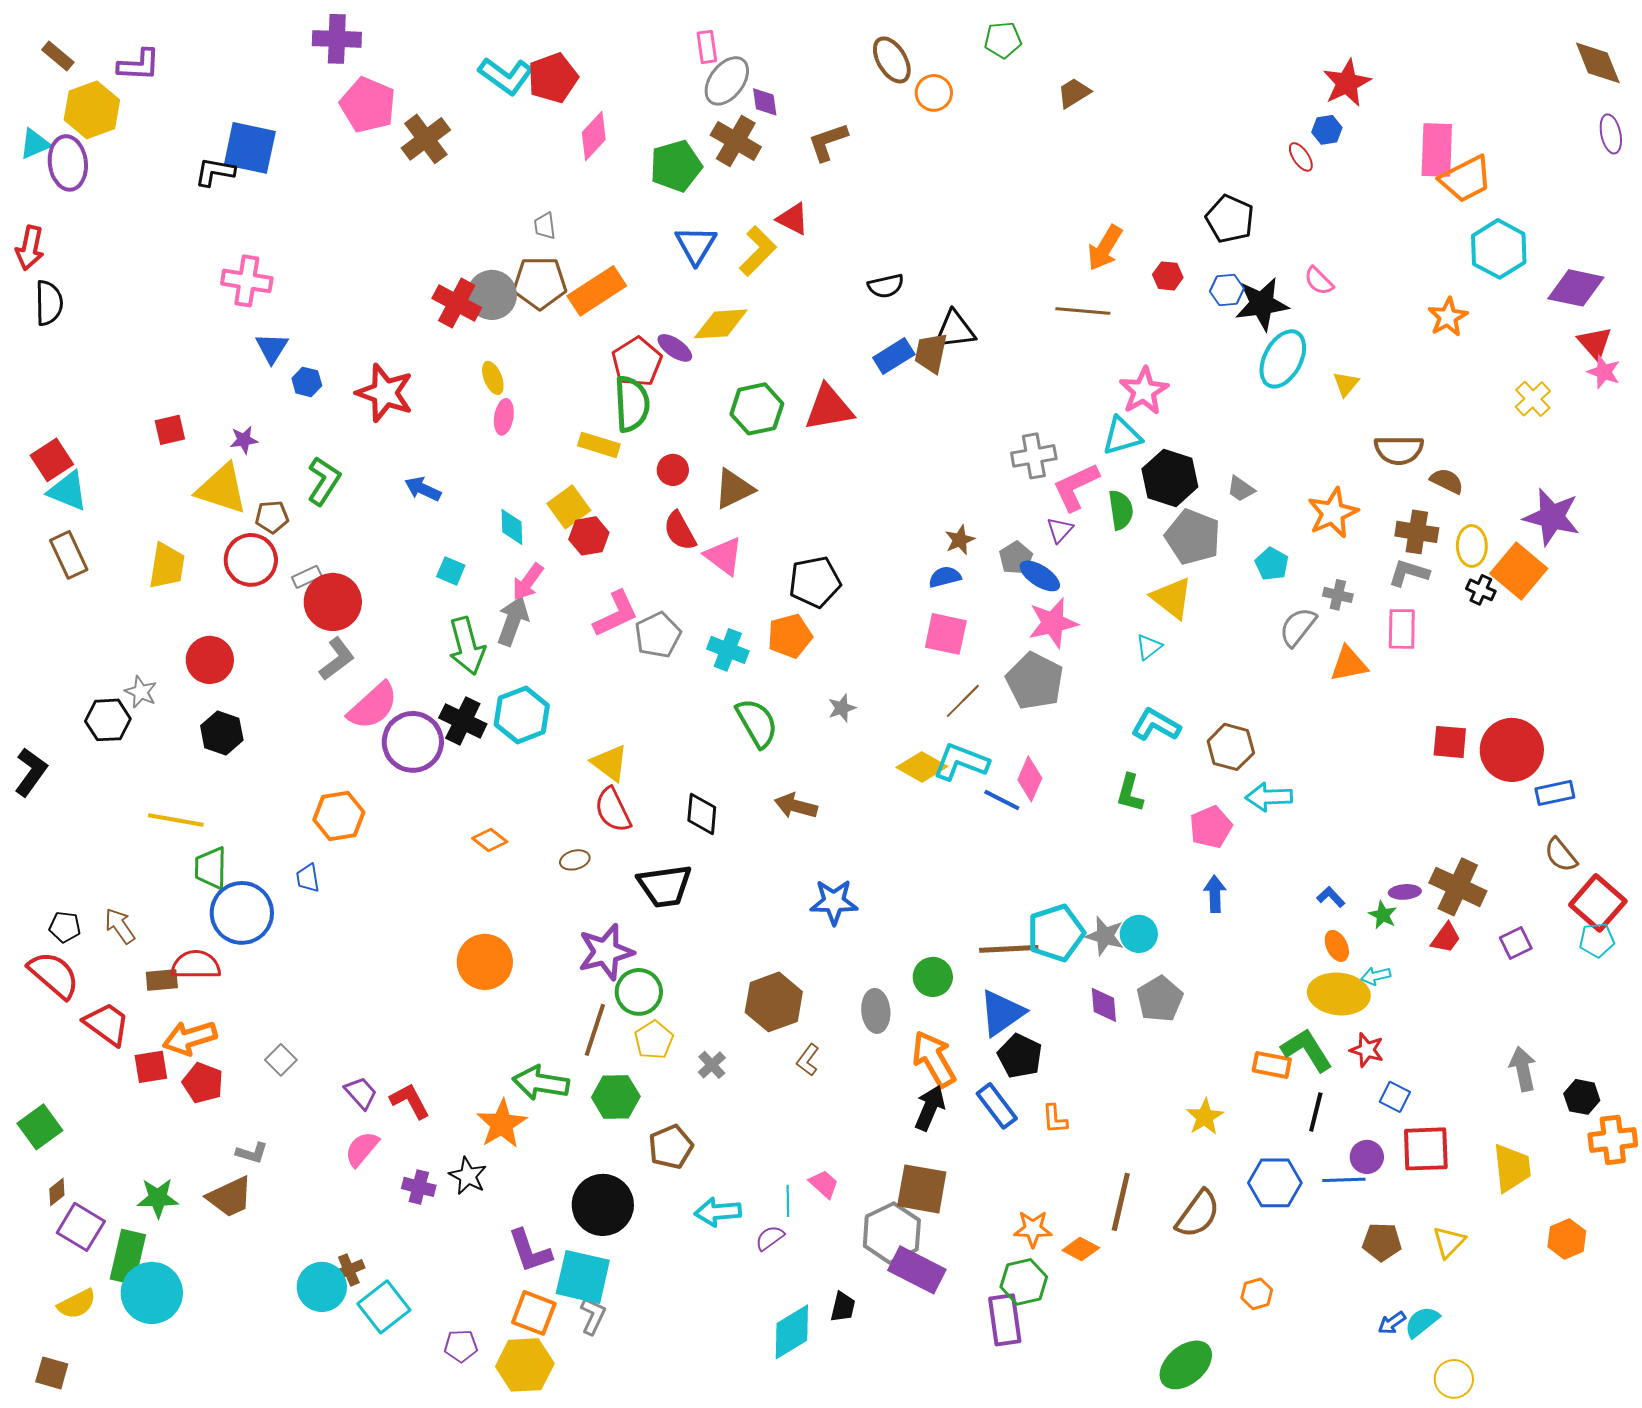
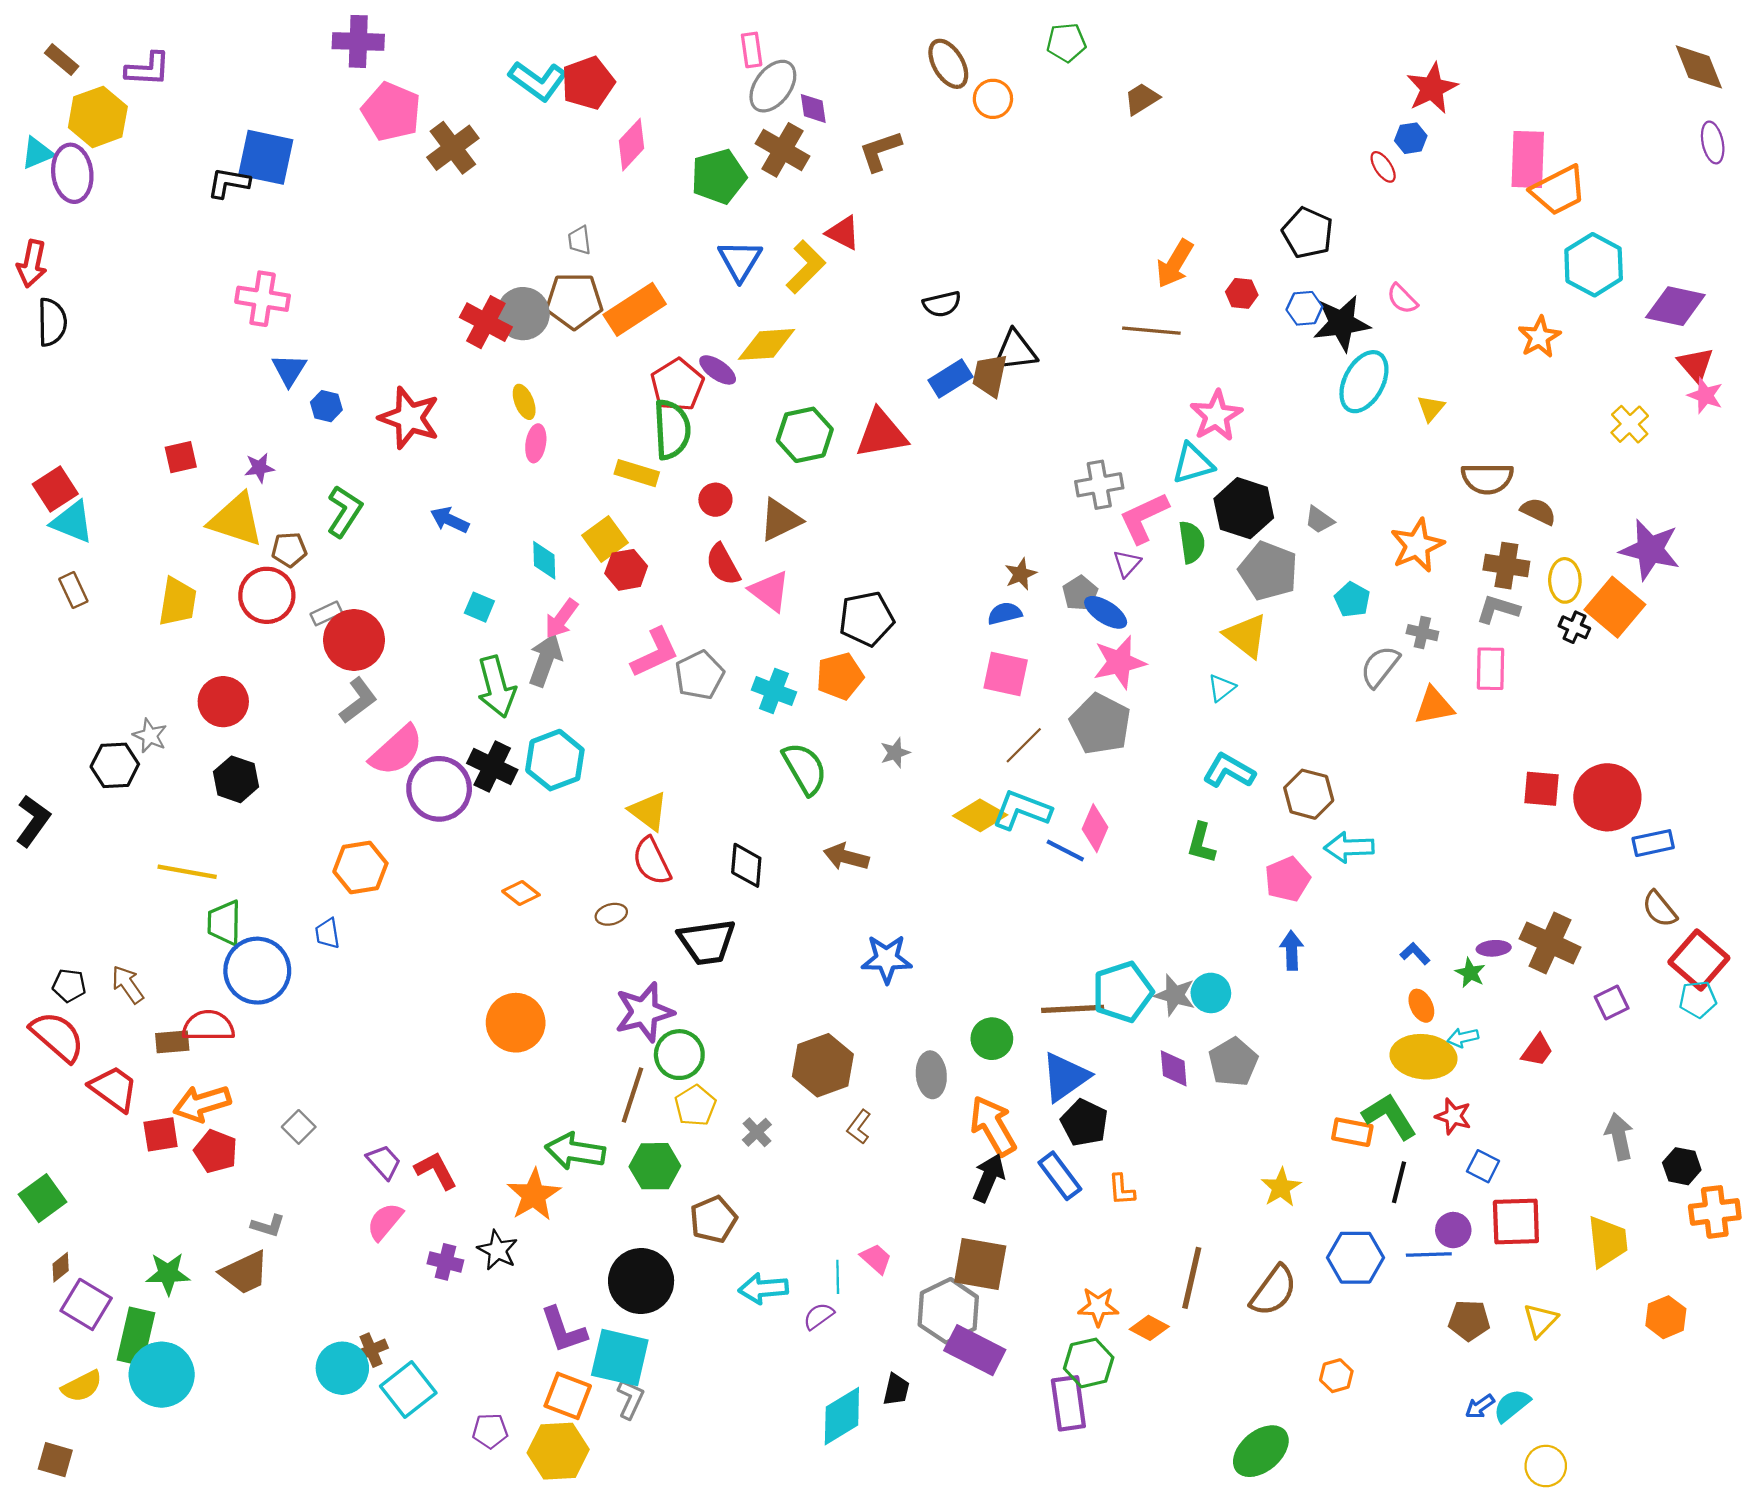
brown rectangle: (69, 555) -> (73, 590), size x0.7
red trapezoid: (1446, 938) -> (1537, 1050), moved

